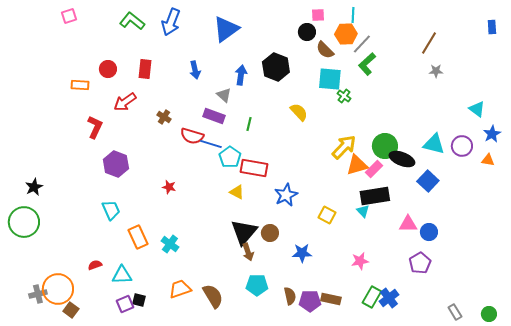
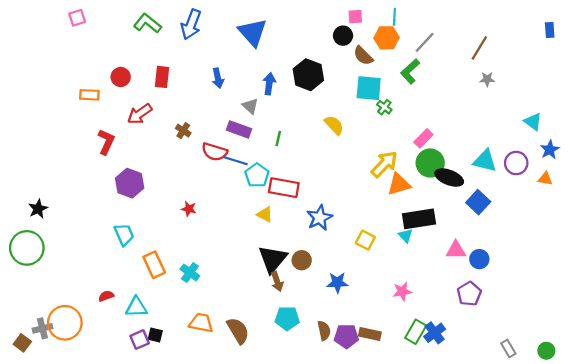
blue triangle: (226, 29) -> (253, 32), turned -36
gray line: (362, 44) -> (425, 42), moved
pink rectangle: (374, 169) -> (423, 138), moved
orange trapezoid: (180, 289) -> (201, 323), turned 30
brown square: (71, 310) -> (22, 343), moved

